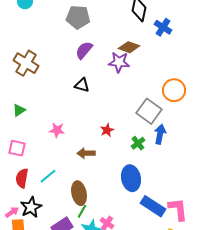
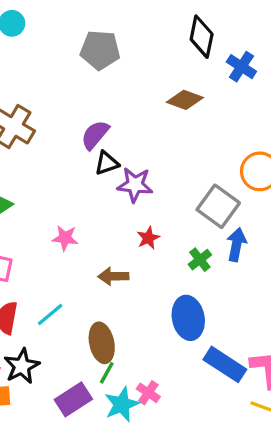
purple semicircle: (84, 50) -> (95, 135), moved
purple star: (119, 62) -> (135, 185), moved
black triangle: (82, 85) -> (107, 163), turned -35

